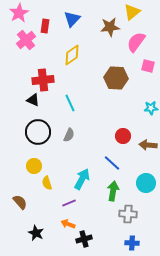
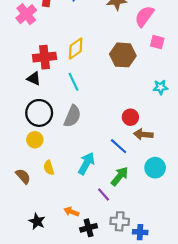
yellow diamond: (72, 55) -> (76, 48), moved
gray semicircle: (69, 135) -> (72, 116), size x1.5
brown arrow: (148, 145) -> (143, 134), moved
yellow circle: (34, 166) -> (35, 140), moved
green arrow: (113, 191) -> (120, 176), turned 30
brown semicircle: (20, 202) -> (23, 176), moved
purple line: (69, 203) -> (104, 195), moved, turned 72
gray cross: (128, 214) -> (120, 221), moved

